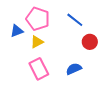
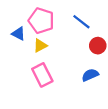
blue triangle: (17, 31) -> (18, 34), turned 48
blue semicircle: (74, 69) -> (90, 75), moved

